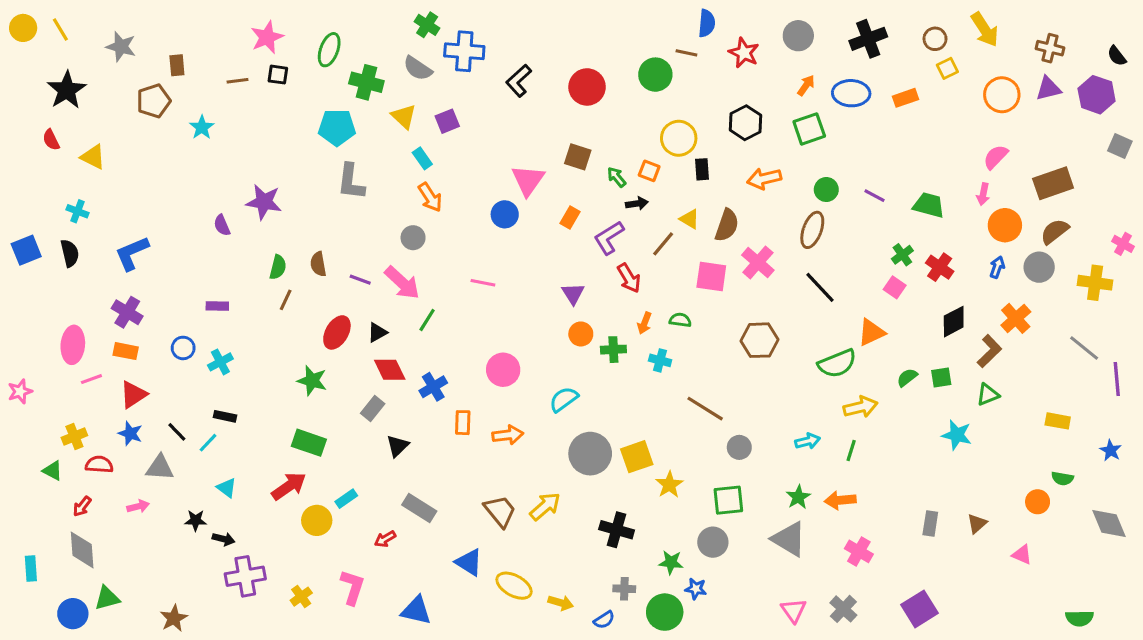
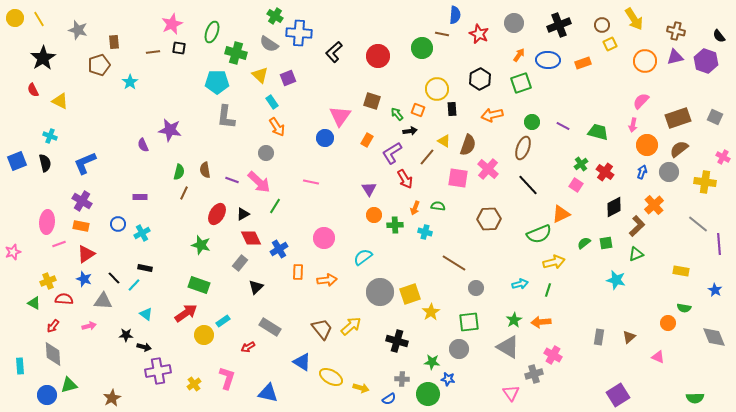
gray square: (1120, 146) -> (715, 117), moved
gray cross: (843, 609) -> (534, 374), moved, turned 30
purple square: (919, 609) -> (618, 395), moved

